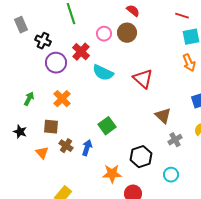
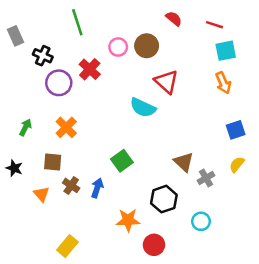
red semicircle: (133, 11) -> (174, 19), moved
cyan semicircle: (103, 73) -> (143, 108), moved
red triangle: (143, 79) -> (166, 82), moved
brown triangle: (163, 116) -> (184, 162), moved

